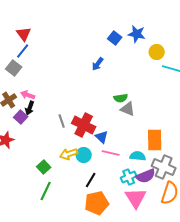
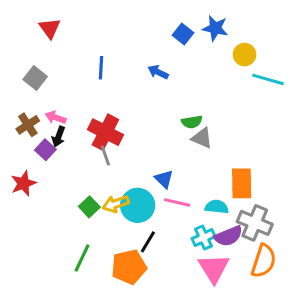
blue line: (23, 51) -> (101, 68), moved, turned -35
blue arrow: (98, 64) -> (158, 72), turned 80
red cross: (84, 125) -> (105, 132), moved
cyan circle: (84, 155) -> (138, 205), size x1.5
green square: (44, 167) -> (89, 207), moved
orange pentagon: (97, 203) -> (129, 267), moved

